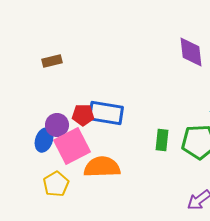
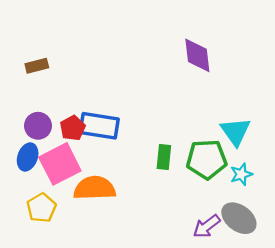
red pentagon: (83, 115) -> (73, 128), turned -30
purple circle: (57, 125) -> (38, 126), moved

